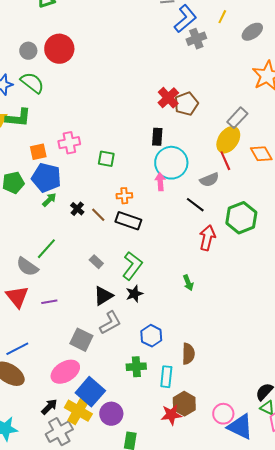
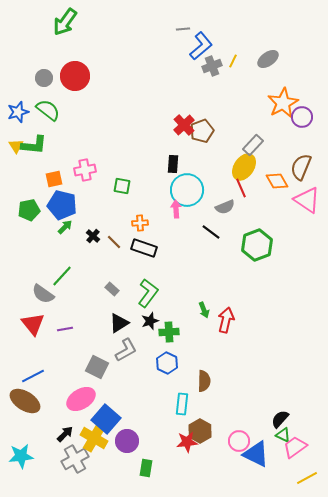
yellow line: (222, 17) -> (233, 61), moved
red arrow: (207, 238) -> (226, 320), moved
green cross: (136, 367) -> (169, 332), moved

